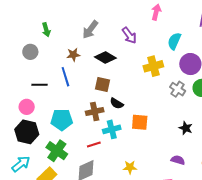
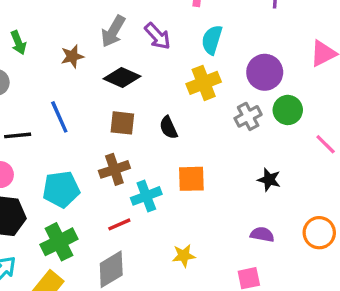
gray arrow: (90, 30) -> (113, 31), moved
cyan semicircle: (174, 41) -> (212, 40), moved
brown star: (73, 55) -> (72, 56), moved
gray cross: (178, 89) -> (248, 116), turned 35
black semicircle: (117, 103) -> (168, 128), moved, turned 40
green cross: (57, 151) -> (59, 242), turned 35

